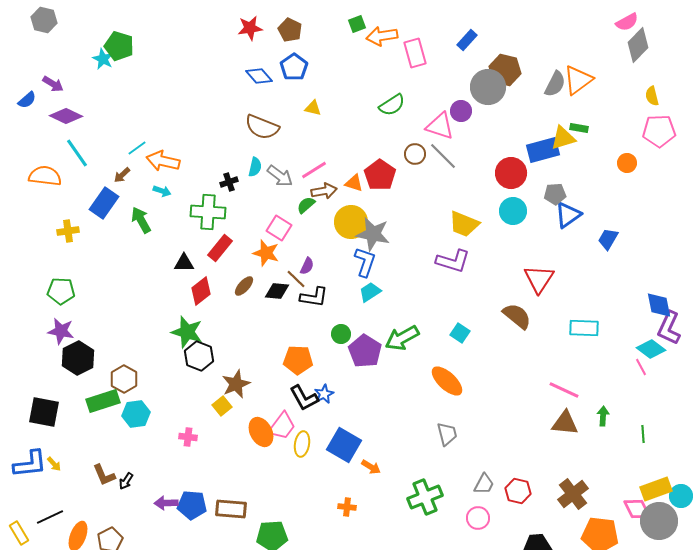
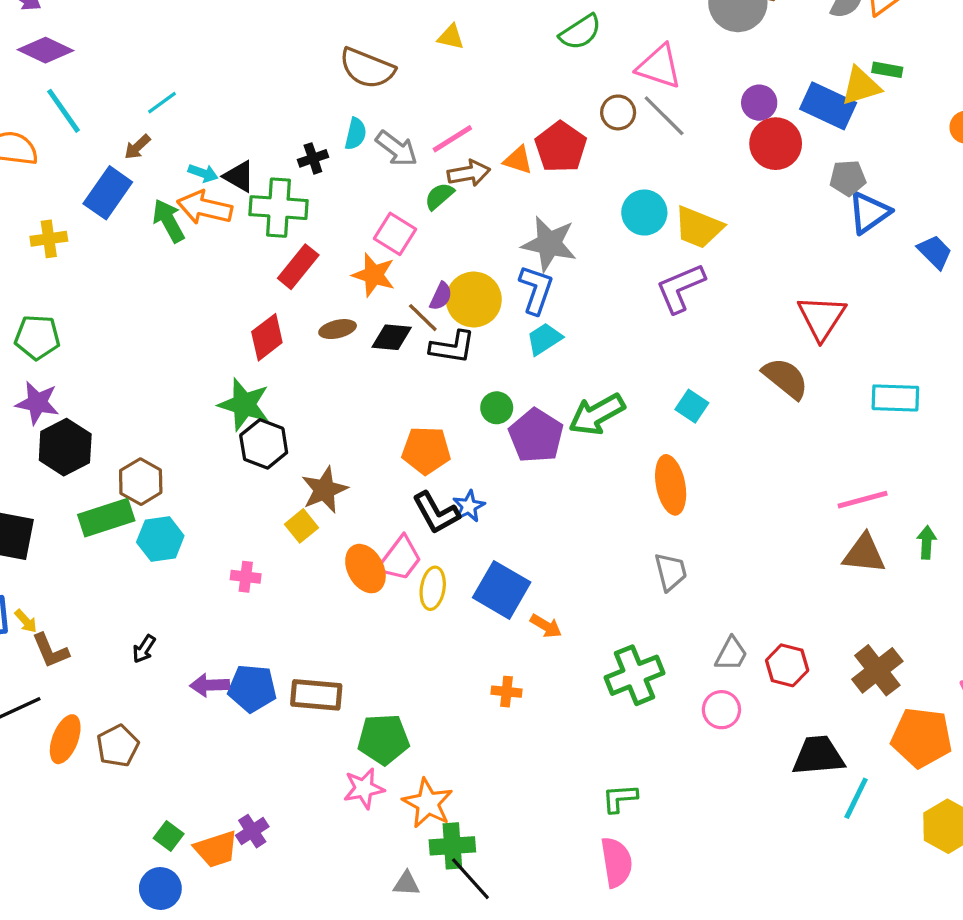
purple circle: (461, 111) -> (759, 103), moved
blue rectangle: (543, 150) -> (828, 106), turned 40
orange arrow: (163, 161) -> (205, 208), moved
cyan circle: (513, 211) -> (644, 213), moved
yellow circle: (351, 222) -> (474, 299), moved
blue trapezoid: (608, 239) -> (935, 252), turned 105
purple L-shape: (453, 261) -> (680, 288), turned 140
black triangle: (184, 263) -> (239, 176), moved, turned 30
brown ellipse: (244, 286) -> (338, 329), turned 35
orange ellipse: (447, 381) -> (671, 485), turned 36
pink line: (564, 390) -> (863, 500), turned -40
brown L-shape: (104, 475) -> (50, 651), moved

